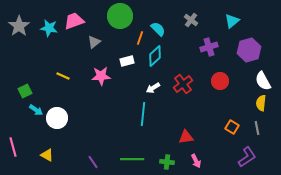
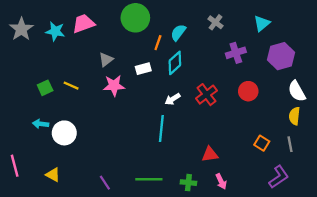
cyan semicircle: (158, 29) -> (178, 32), turned -98
gray triangle: (94, 42) -> (106, 60), moved
green square: (25, 91) -> (45, 88), moved
cyan arrow: (36, 110) -> (41, 124), turned 152

